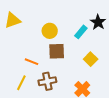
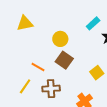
cyan rectangle: (81, 32) -> (93, 23), moved
brown square: (57, 51) -> (64, 60), turned 30

